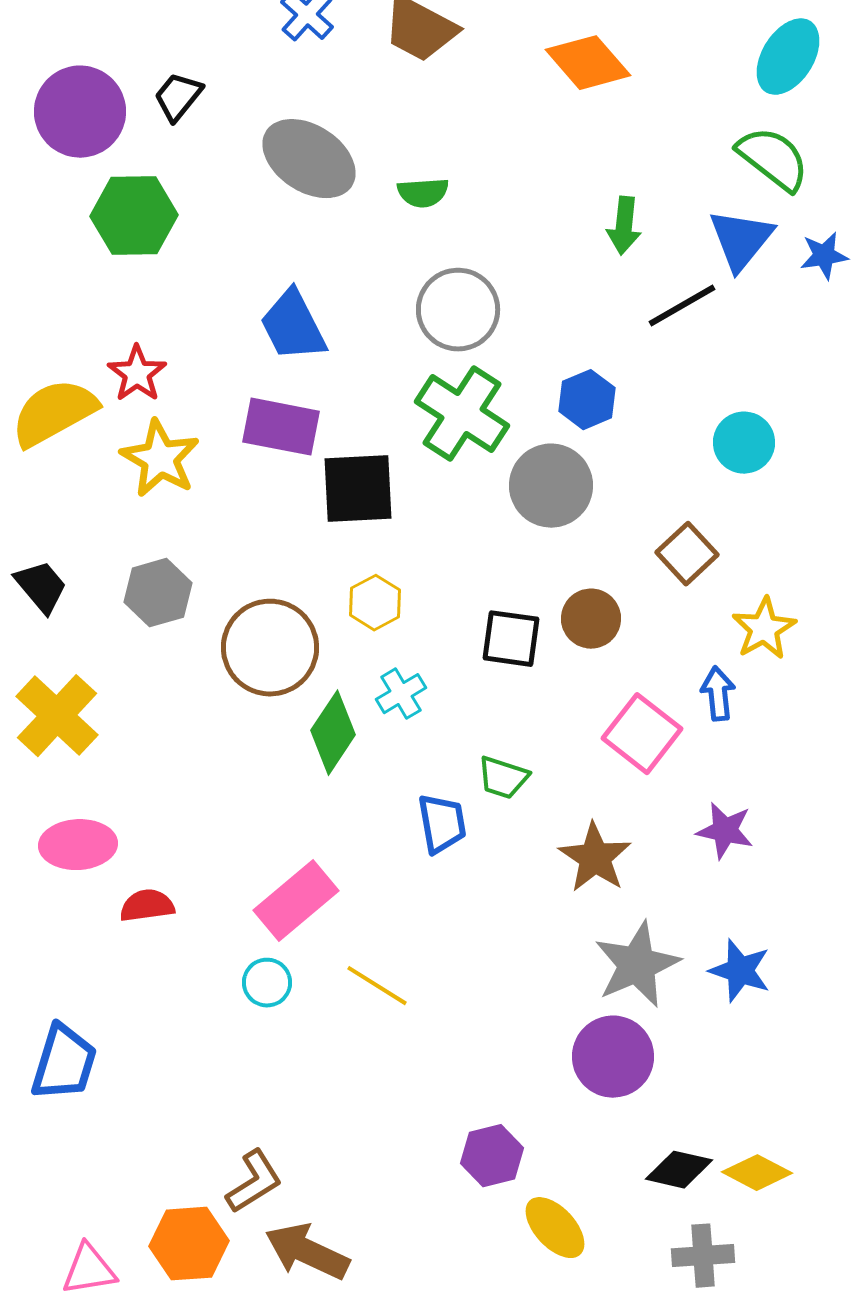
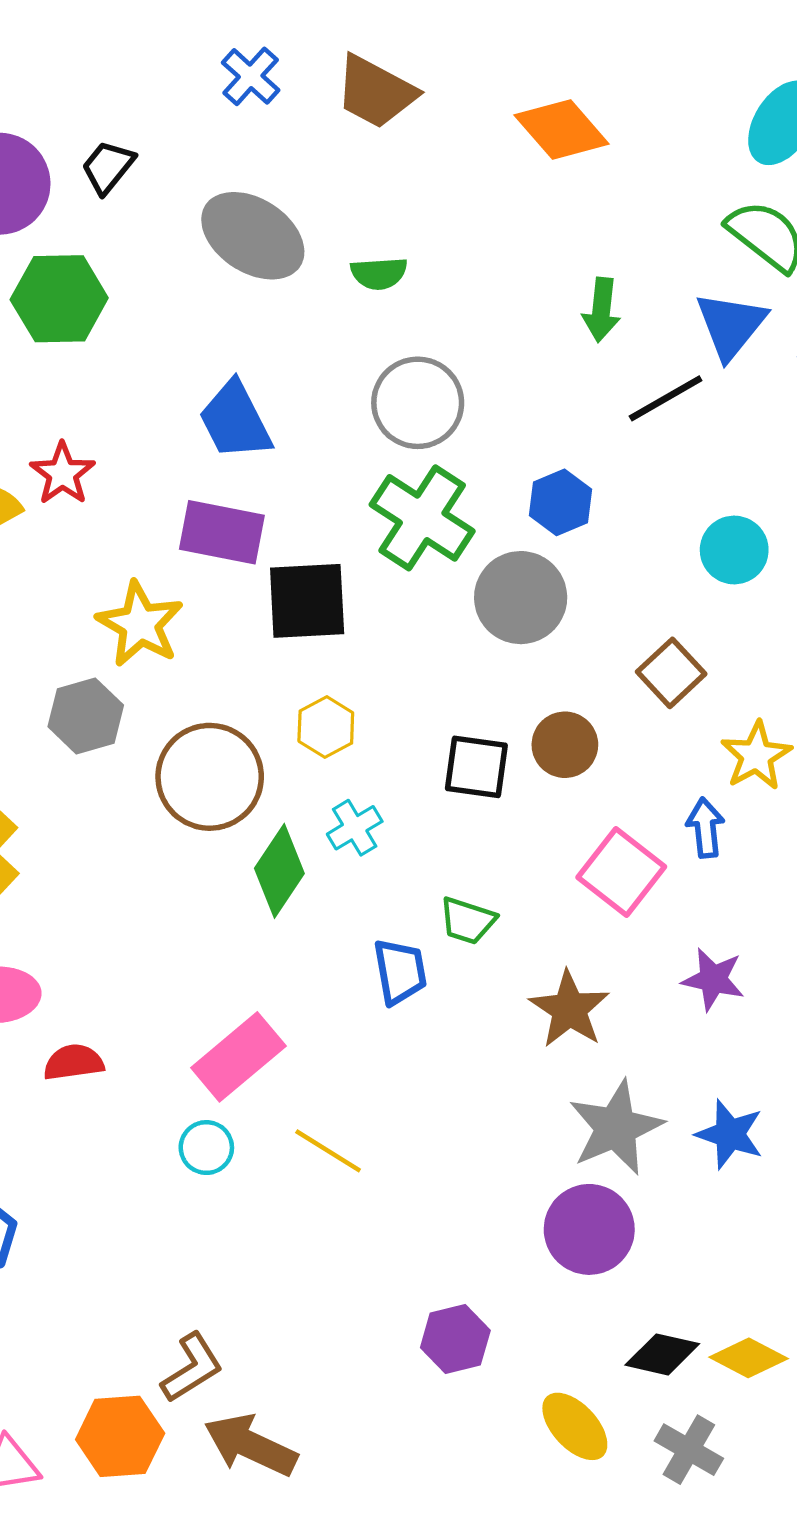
yellow star: (160, 459) -> (140, 624), moved
yellow ellipse: (555, 1228) -> (575, 1426), moved
gray cross: (703, 1256) -> (689, 1450), turned 34

